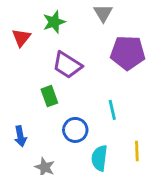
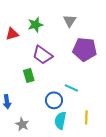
red triangle: (21, 38) -> (12, 34), turned 32
cyan line: (112, 110) -> (71, 88), turned -56
blue circle: (75, 130) -> (54, 100), moved

